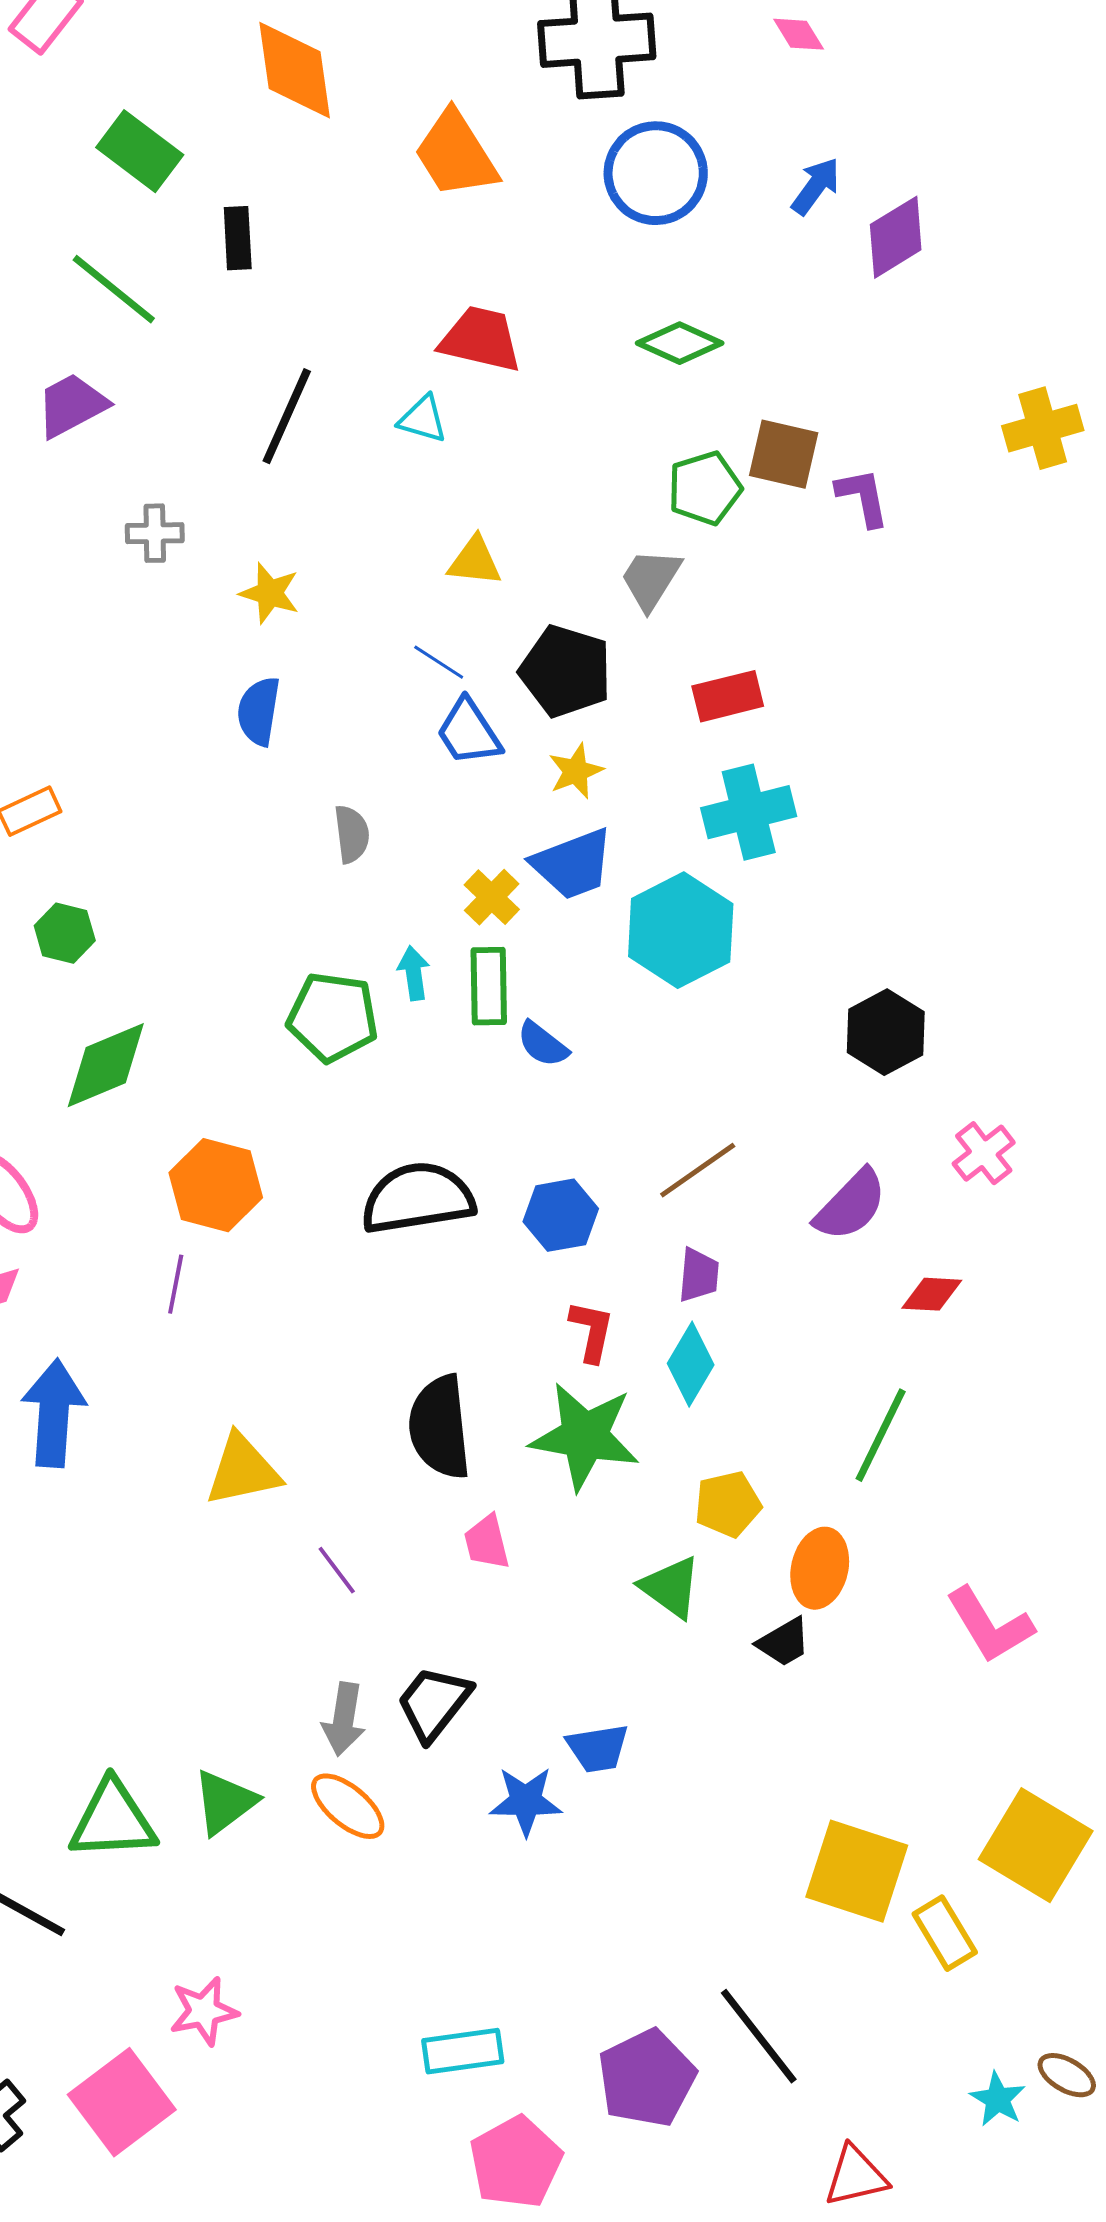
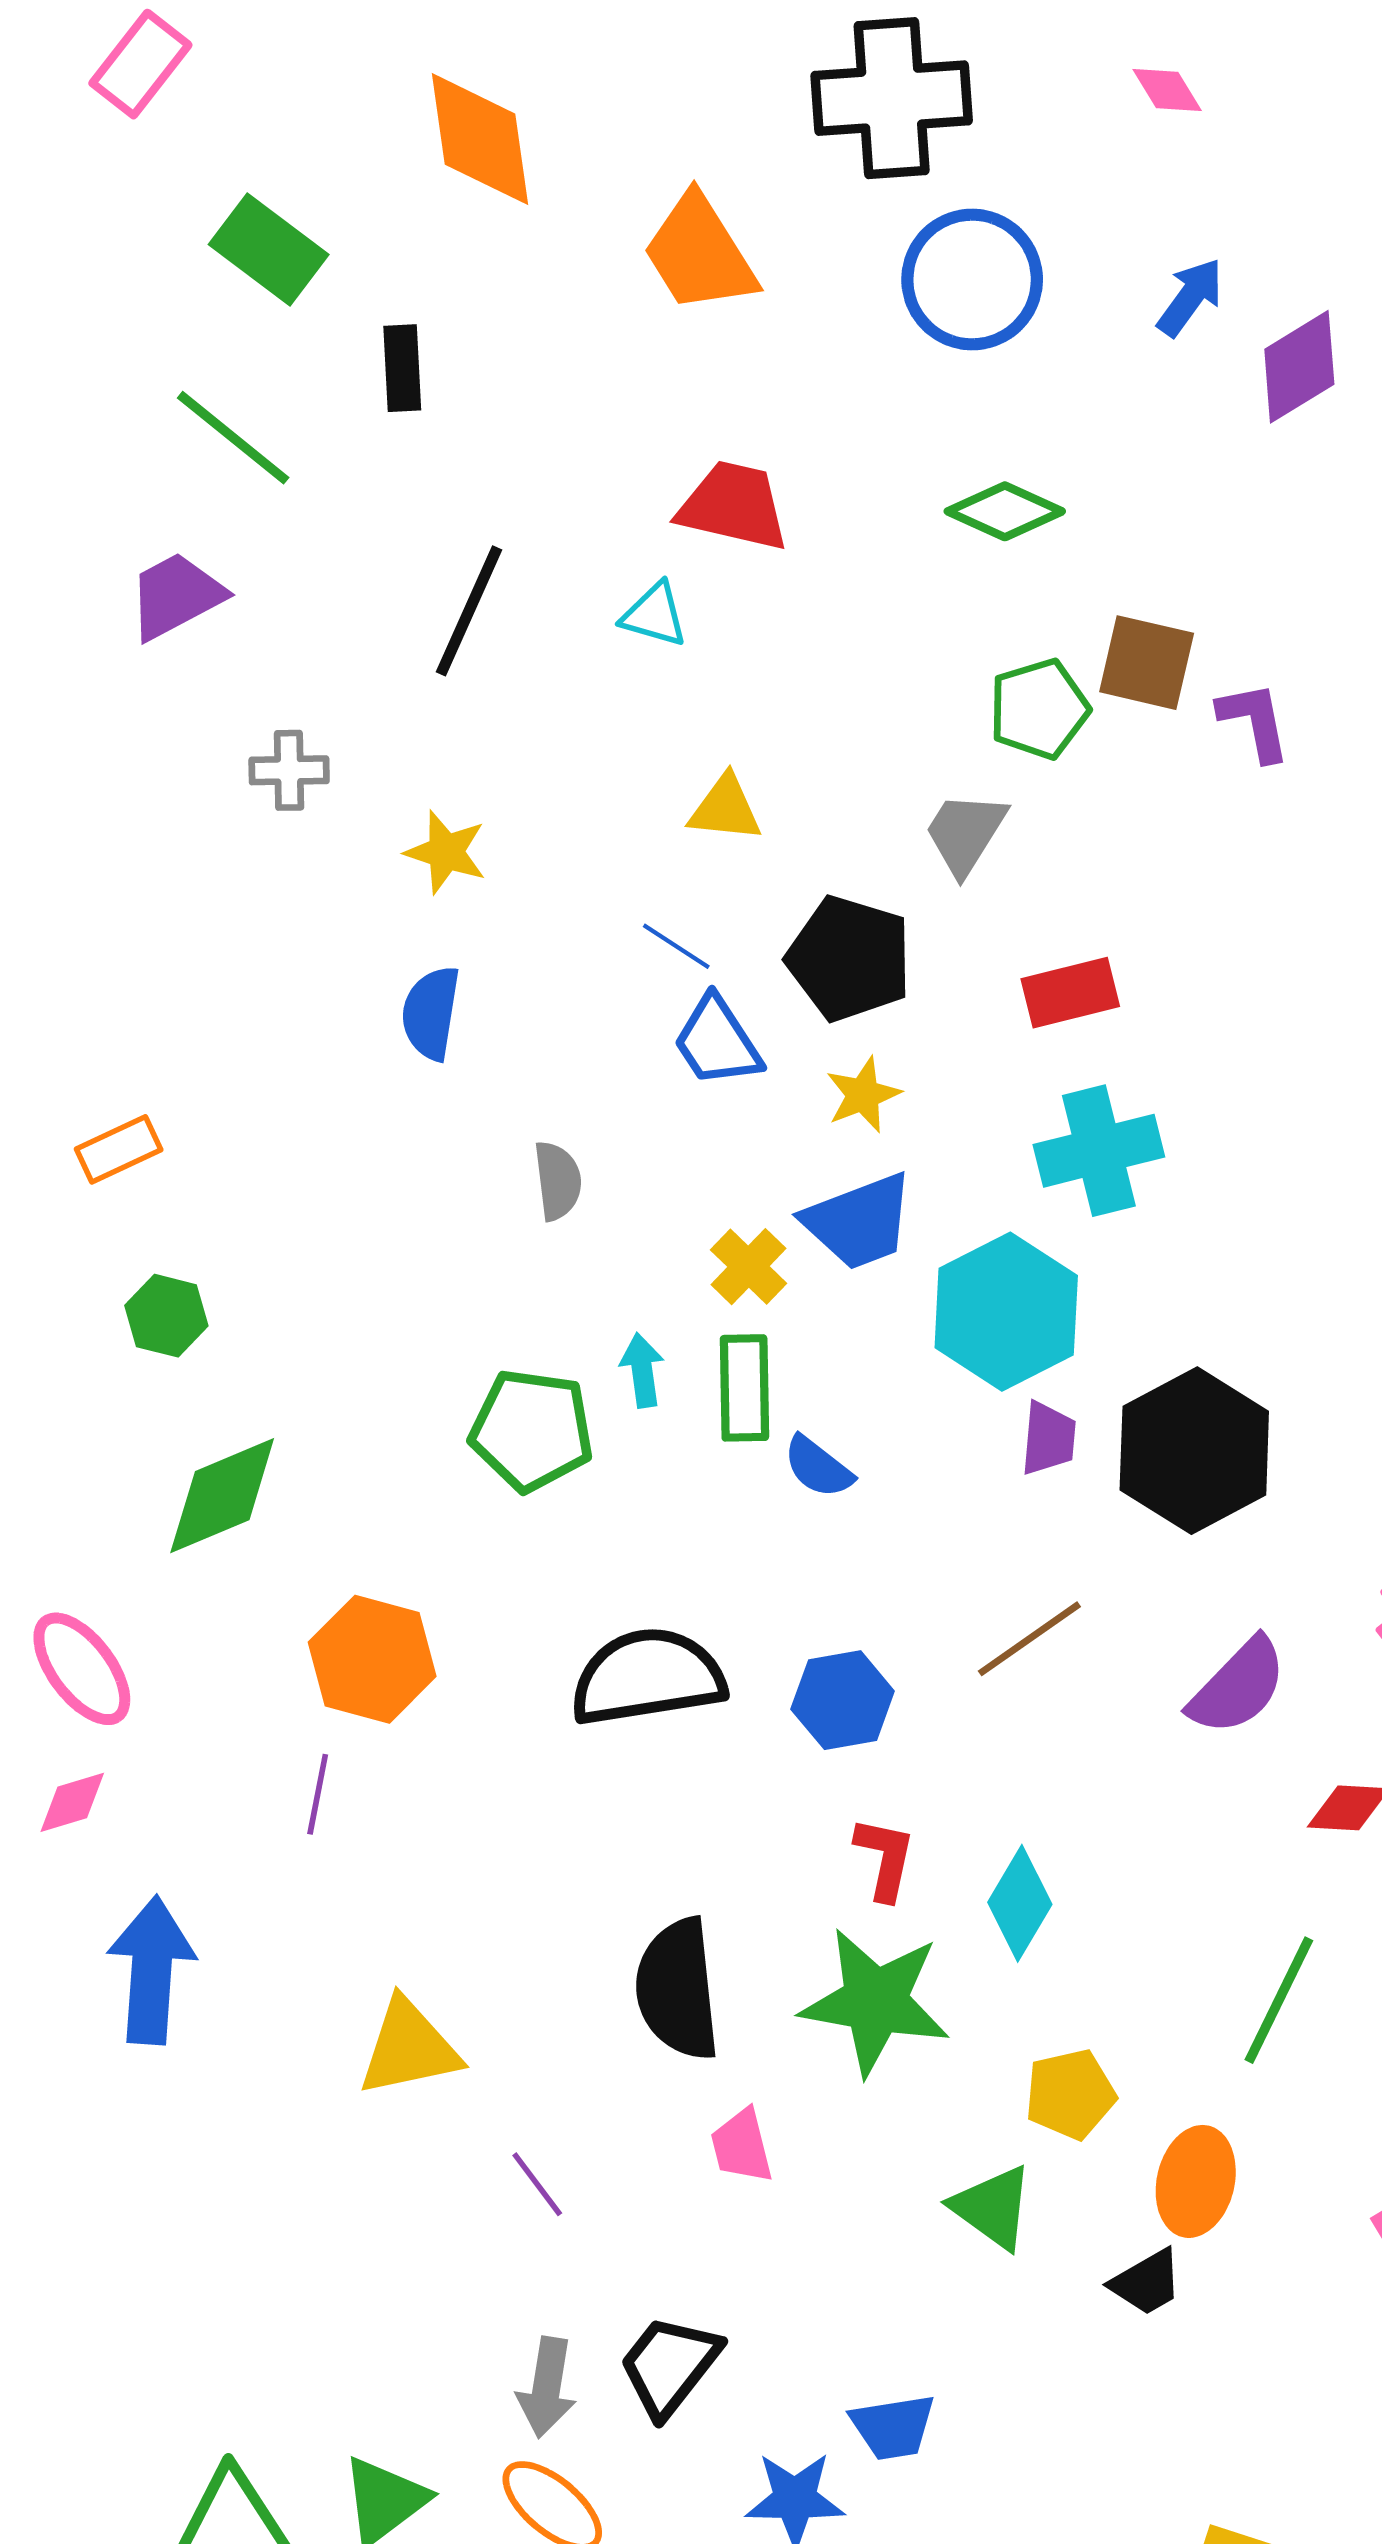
black hexagon: (886, 1032) -> (1194, 1451), moved, size x1.4
purple trapezoid: (699, 1275) -> (1048, 1438), moved

